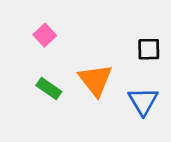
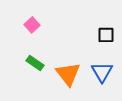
orange triangle: (95, 80) -> (68, 74), moved

